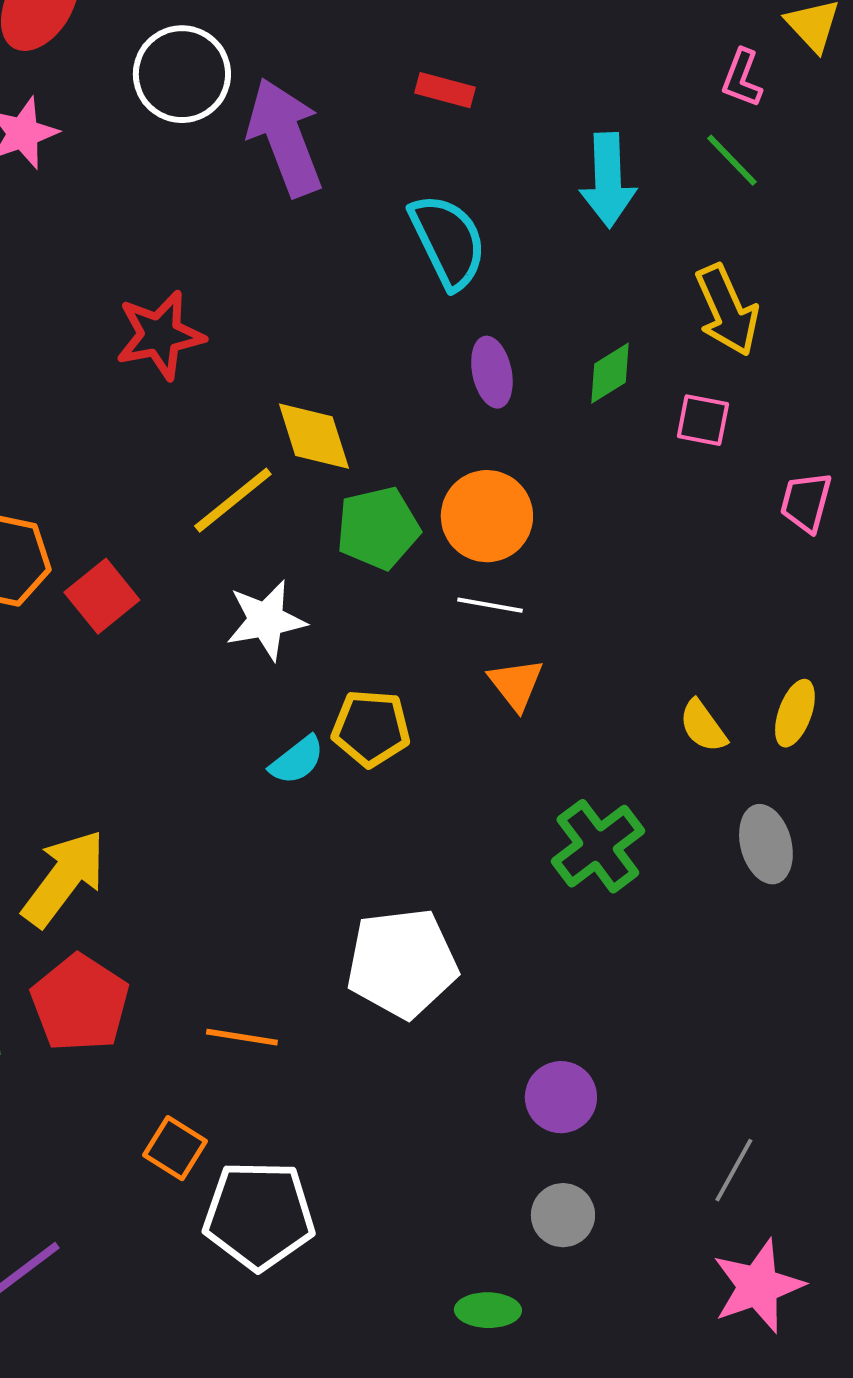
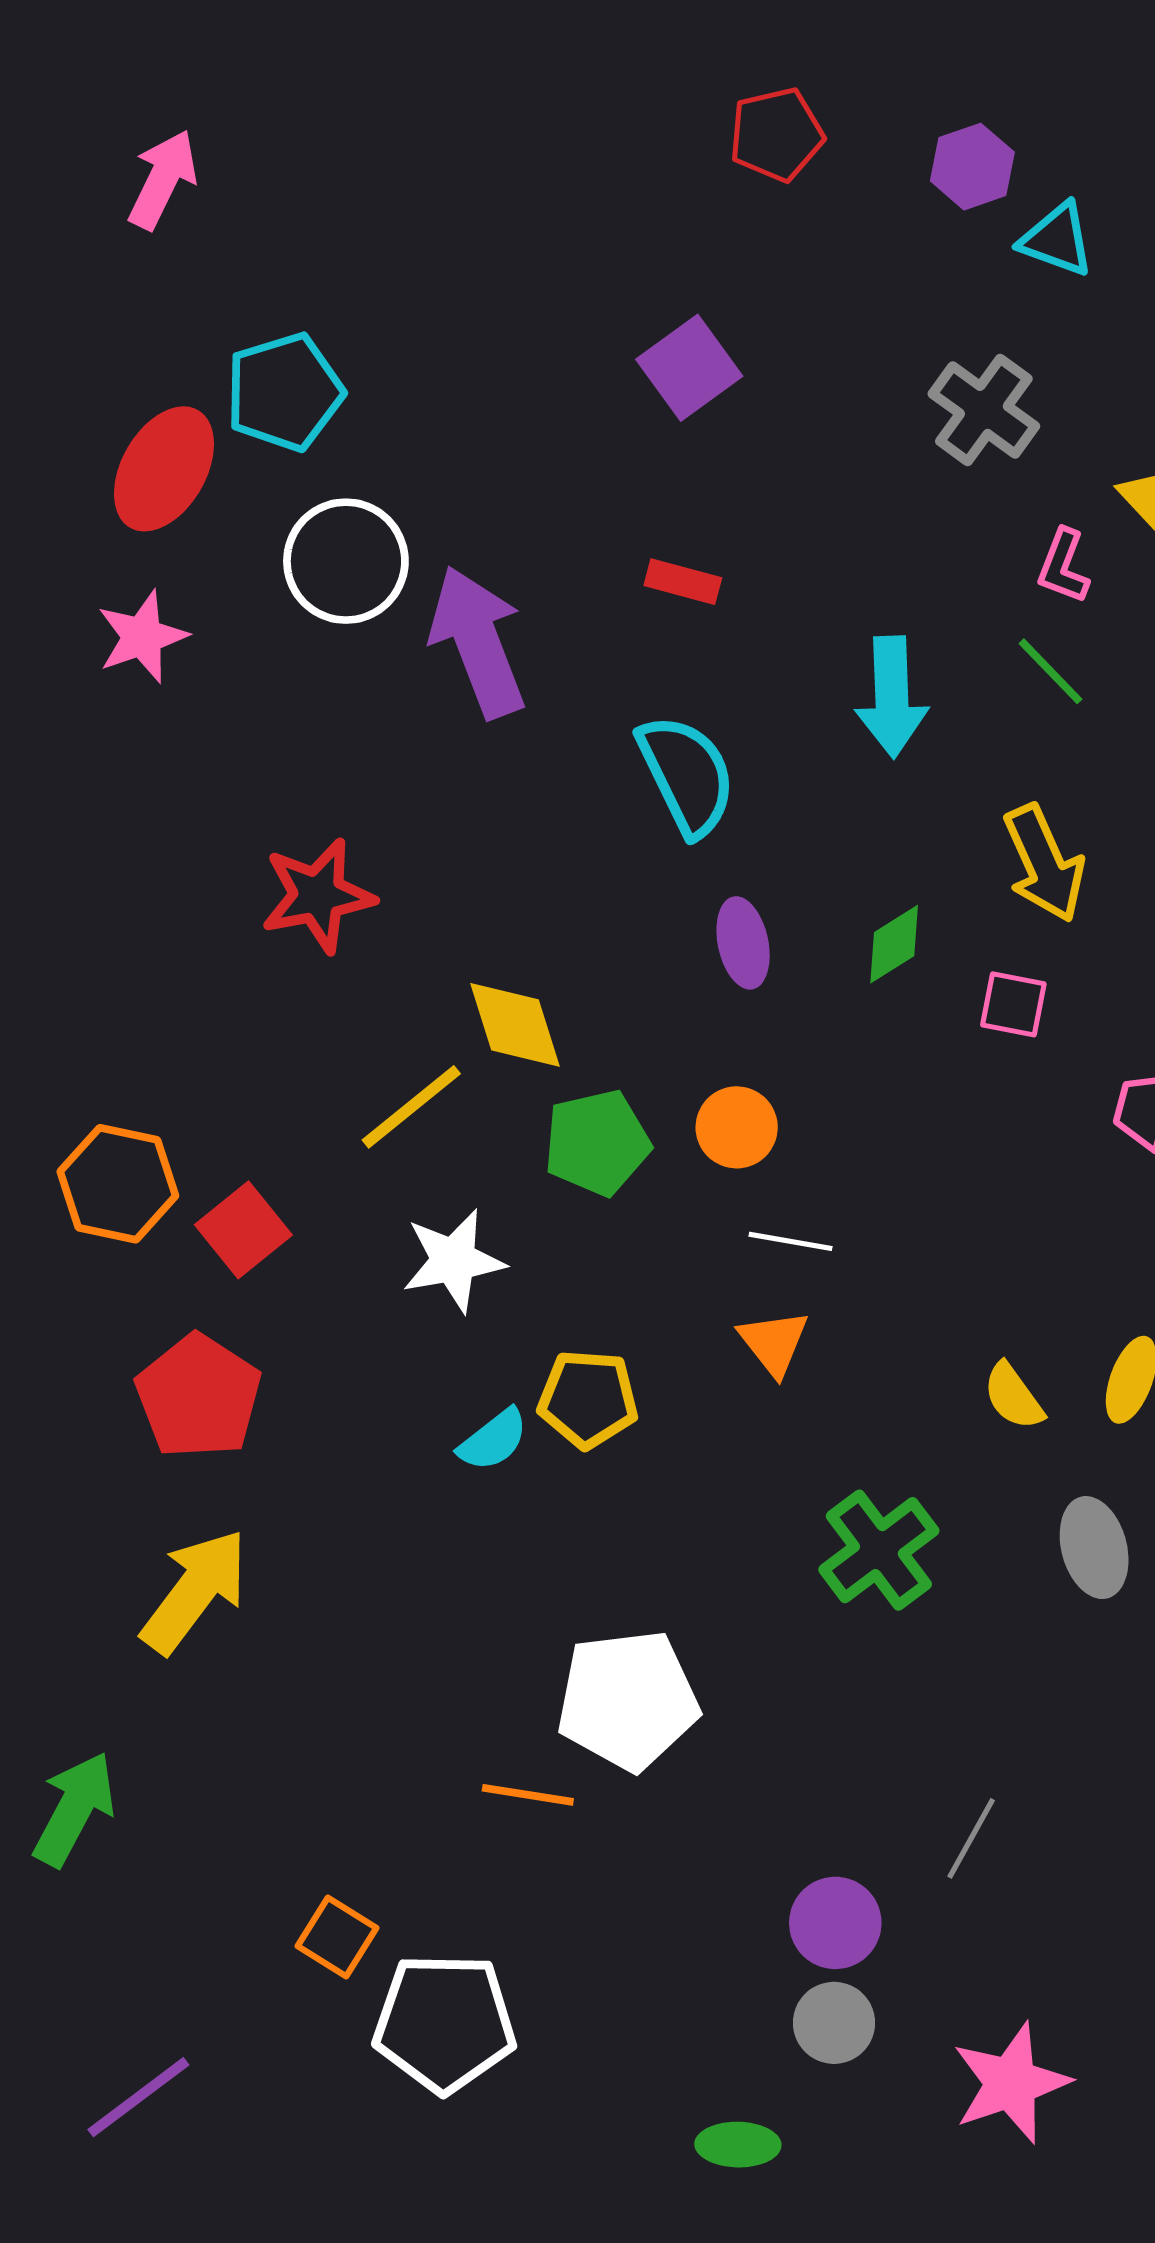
orange circle: (487, 516) -> (737, 1127), size x0.7
white line: (490, 605) -> (790, 1241), moved
red pentagon: (80, 1003) -> (199, 1396), moved
orange line: (242, 1037) -> (528, 1795), moved
purple circle: (561, 1097) -> (835, 1923), moved
gray line: (734, 1170) -> (971, 1838), moved
pink star: (758, 1286) -> (1011, 2083), moved

